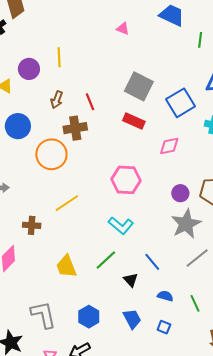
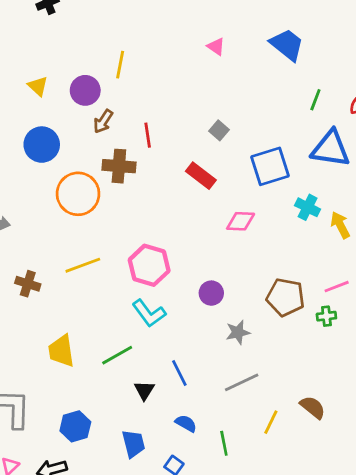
green line: (200, 40) -> (315, 100), moved
purple circle: (29, 69) -> (85, 90), moved
gray square: (139, 86) -> (219, 130), size x0.5
pink hexagon: (126, 180) -> (149, 265), moved
purple circle: (180, 193) -> (211, 293), moved
gray star: (186, 224) -> (238, 332), size x0.6

